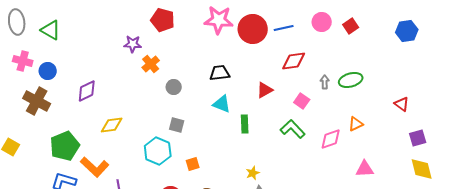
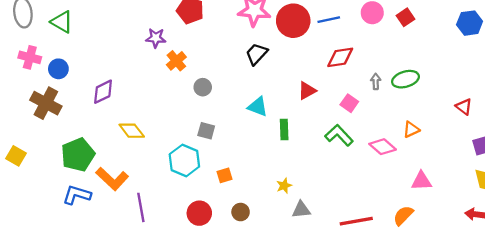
black trapezoid: (220, 73) -> (257, 54), moved, turned -40
yellow diamond: (112, 125) -> (132, 131), turned 60
pink diamond: (331, 139) -> (383, 147), turned 60
yellow star: (253, 173) -> (284, 186), moved

